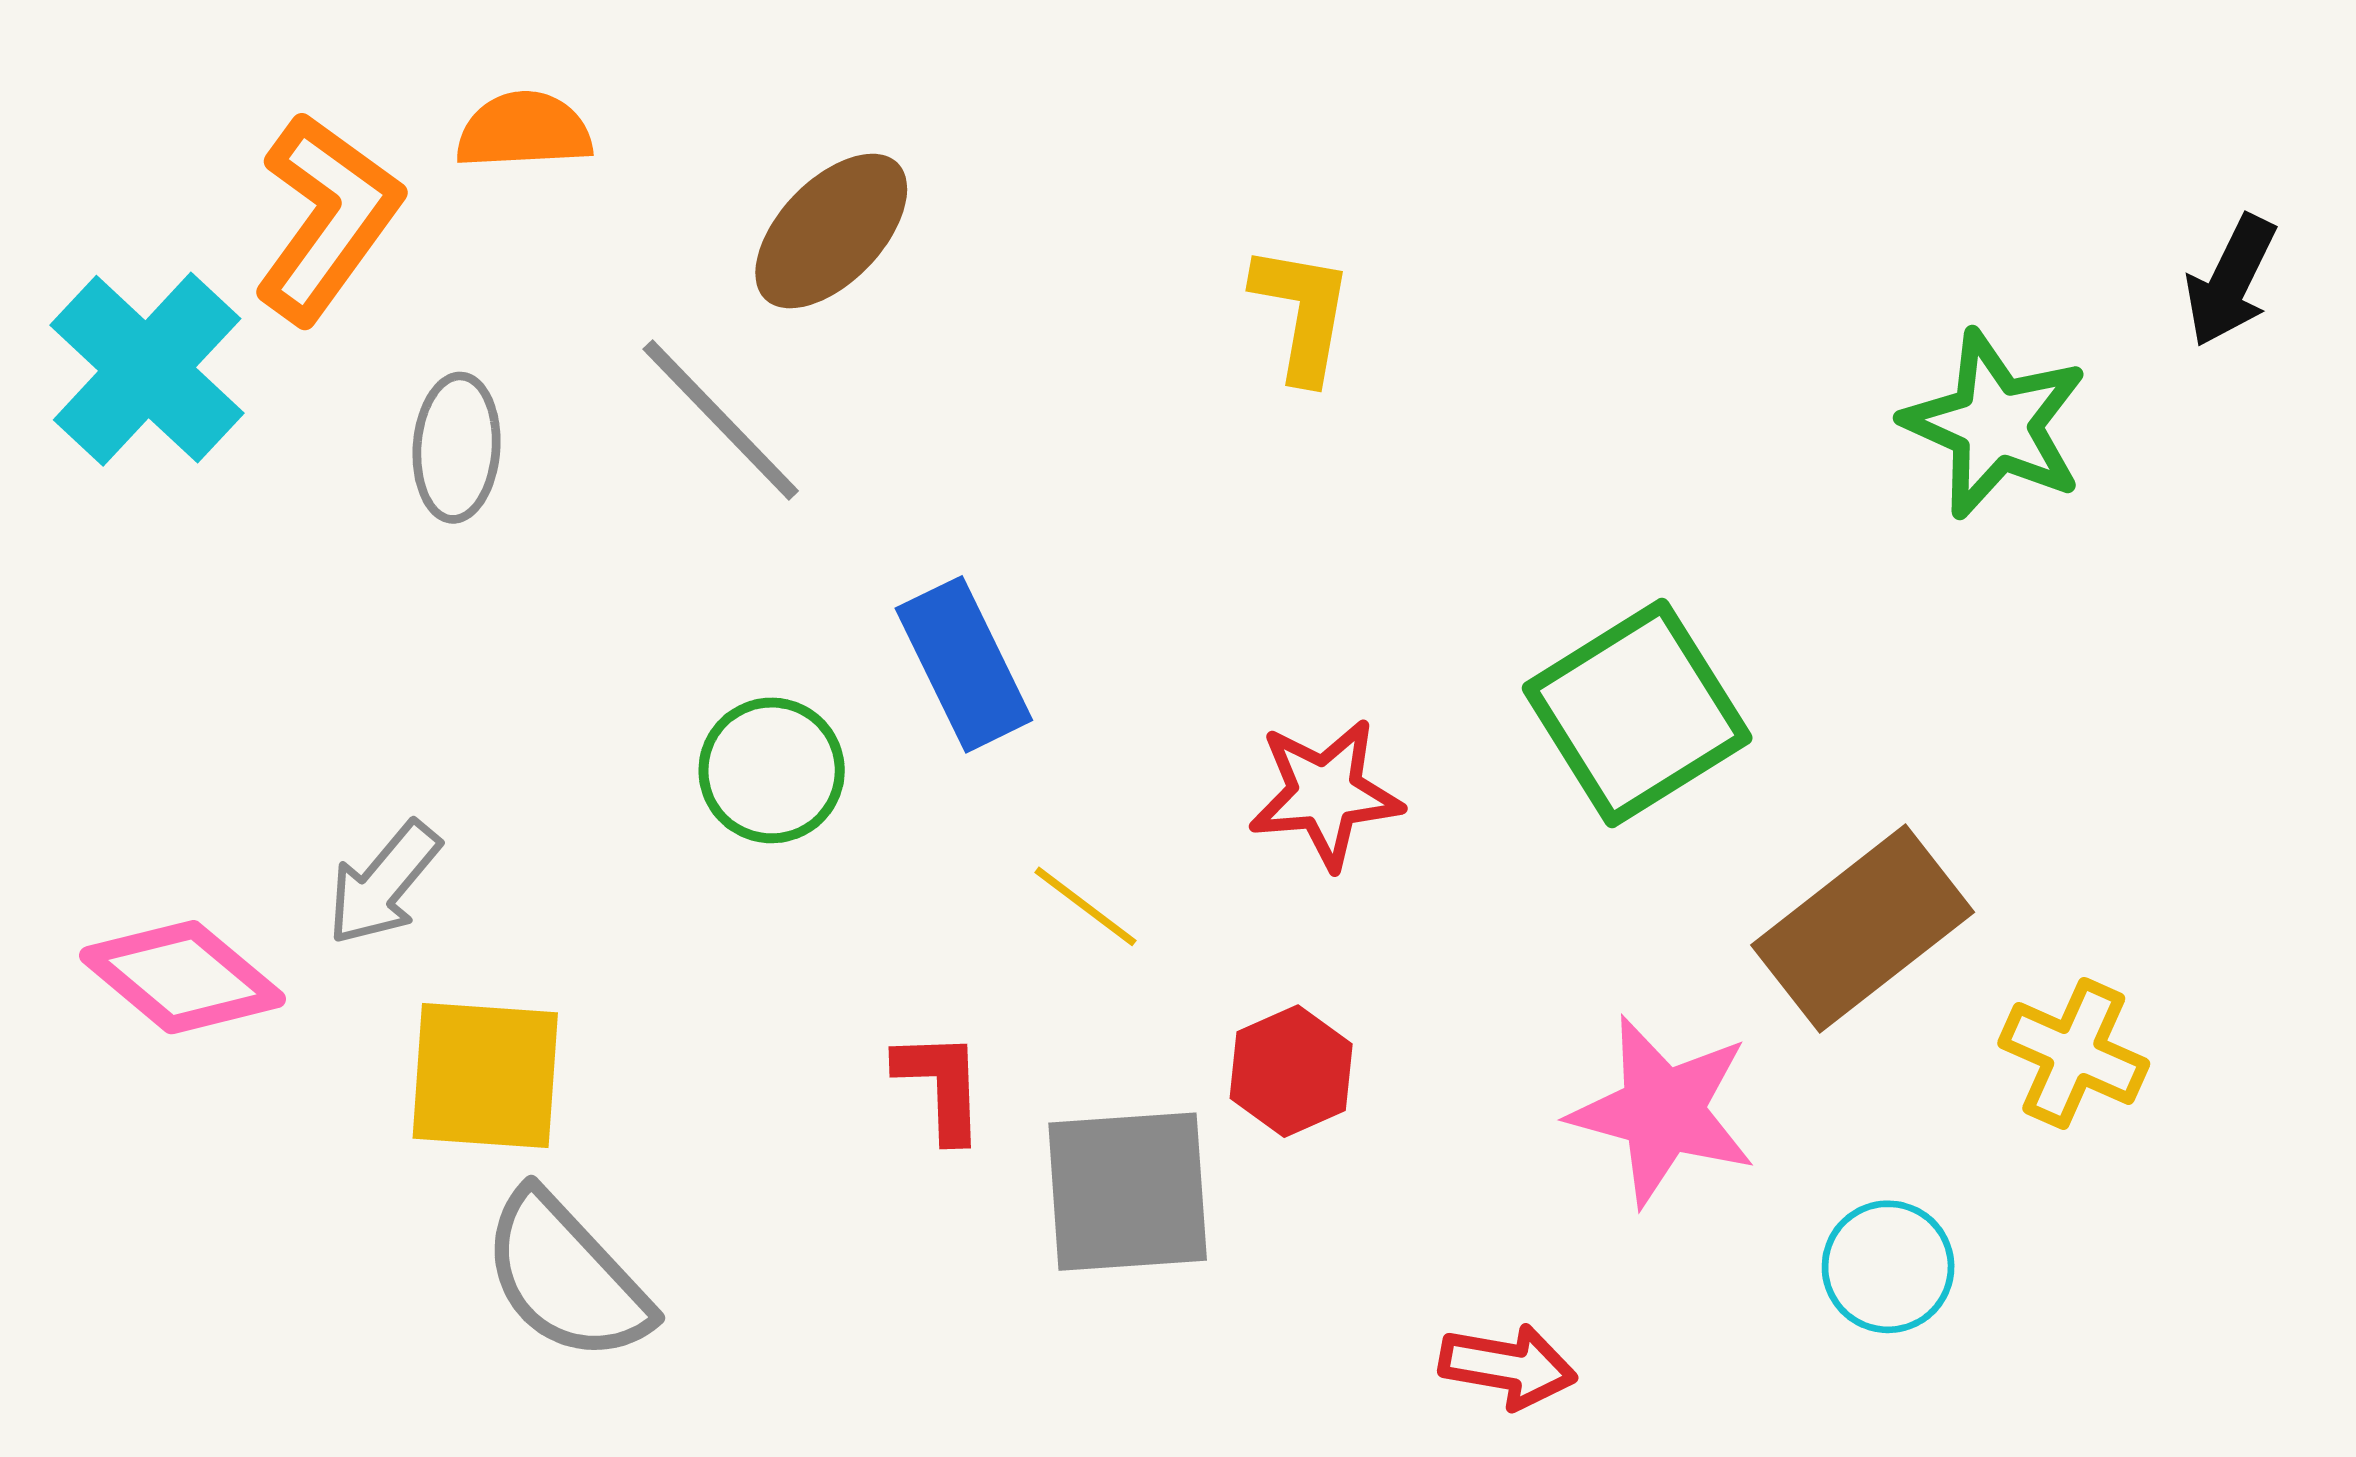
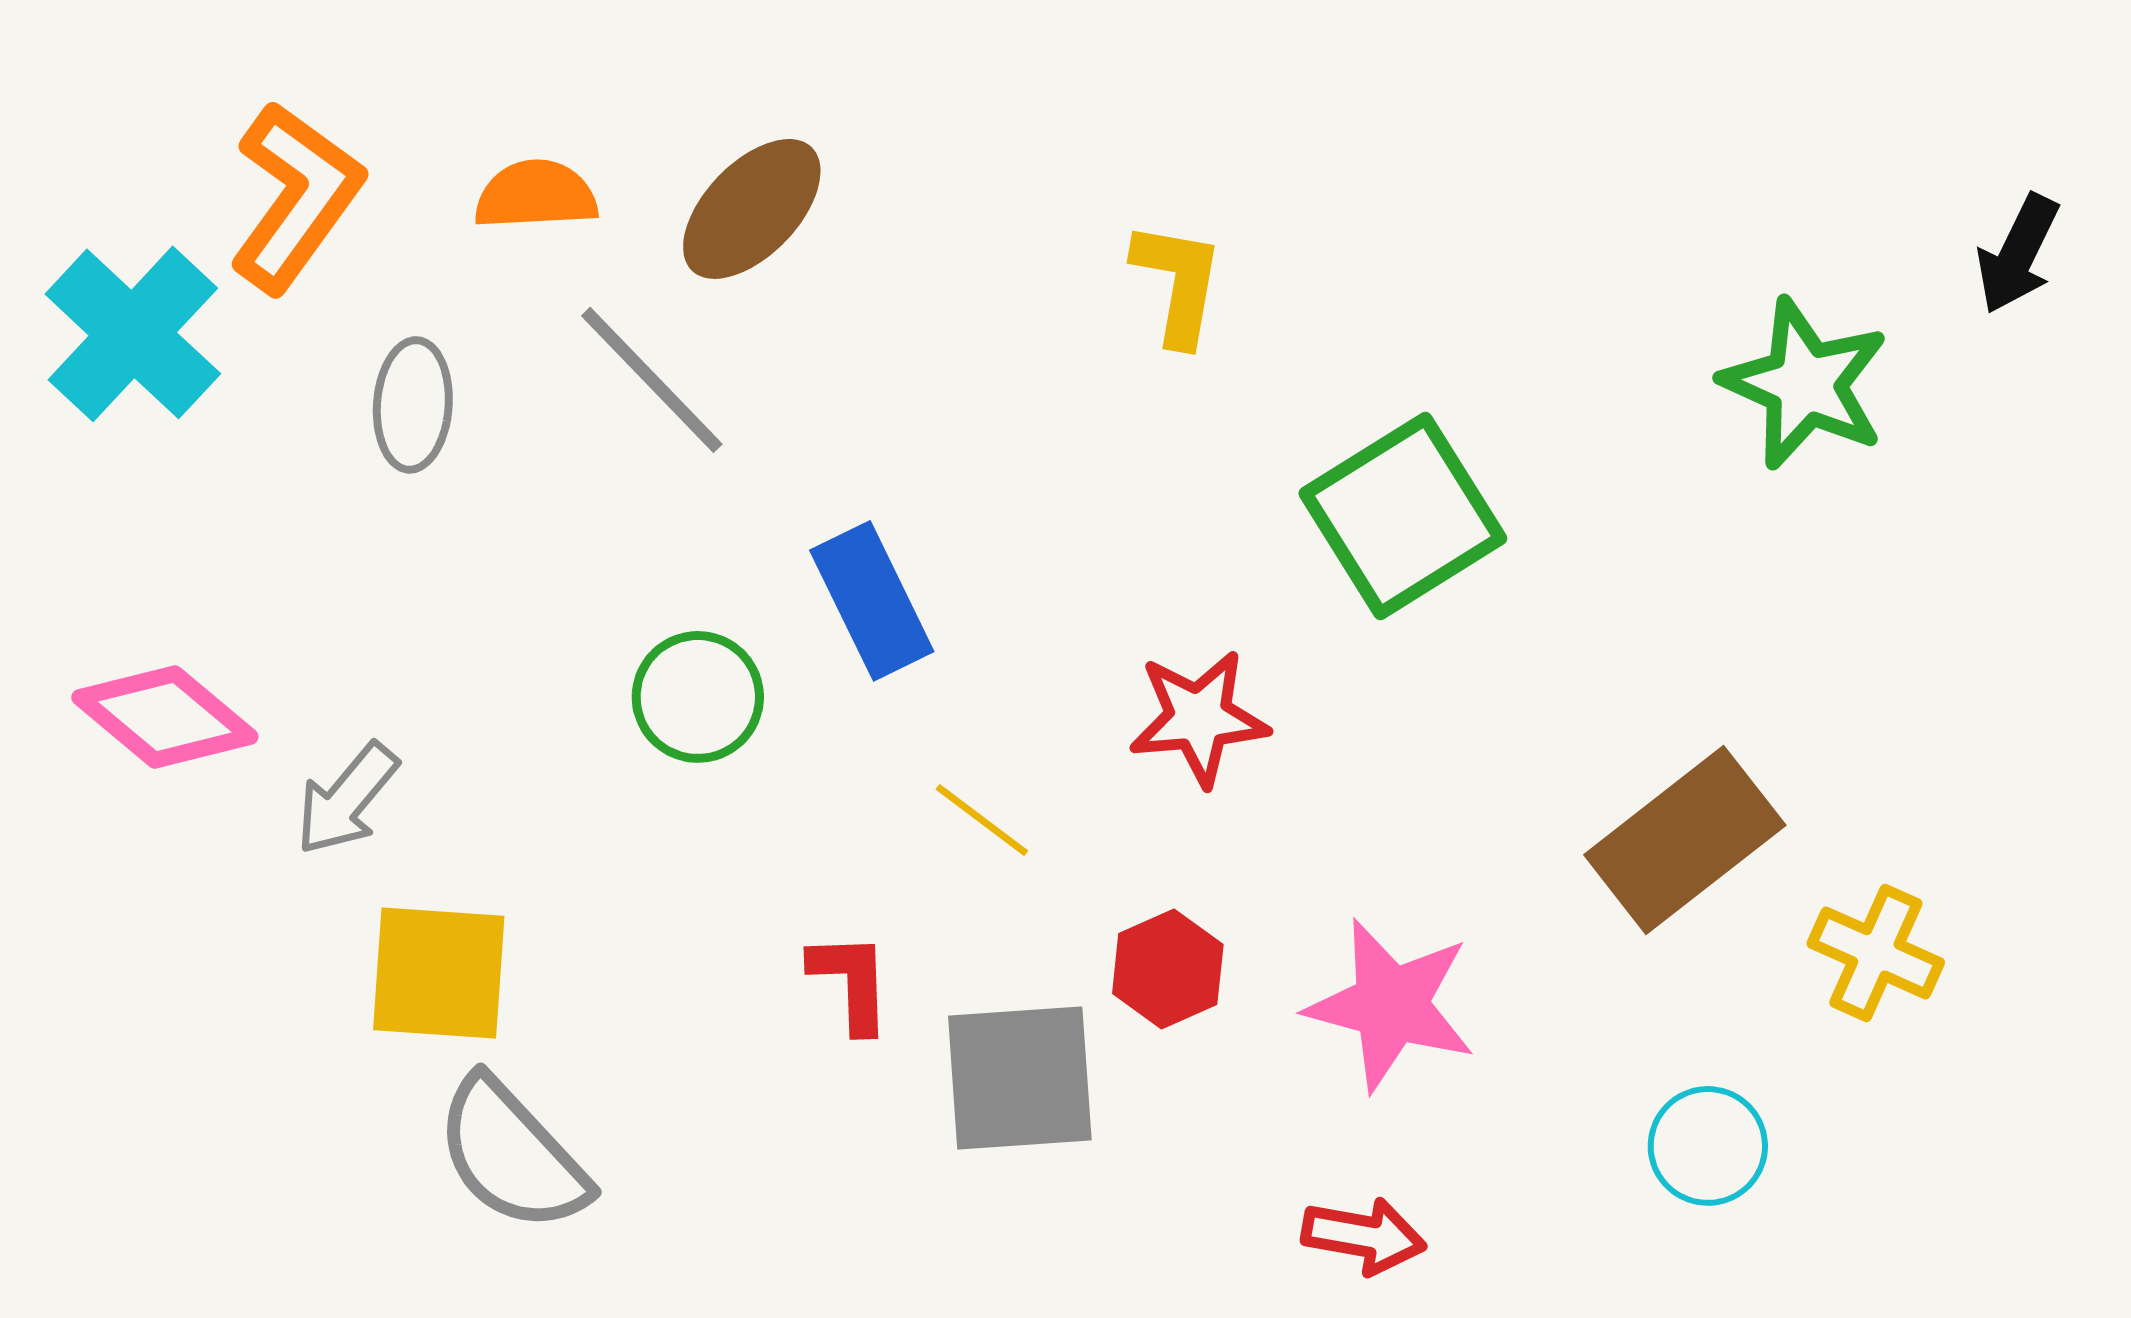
orange semicircle: (524, 130) -> (536, 195), moved
green square: (1637, 713) -> (1403, 516), moved
pink diamond: (182, 977) -> (165, 717), moved
pink star: (1663, 1111) -> (1391, 1005), moved

